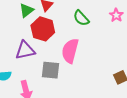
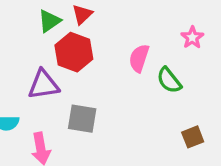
green semicircle: (81, 18) -> (169, 80), moved
pink semicircle: (70, 51) -> (139, 58), moved, size x0.7

